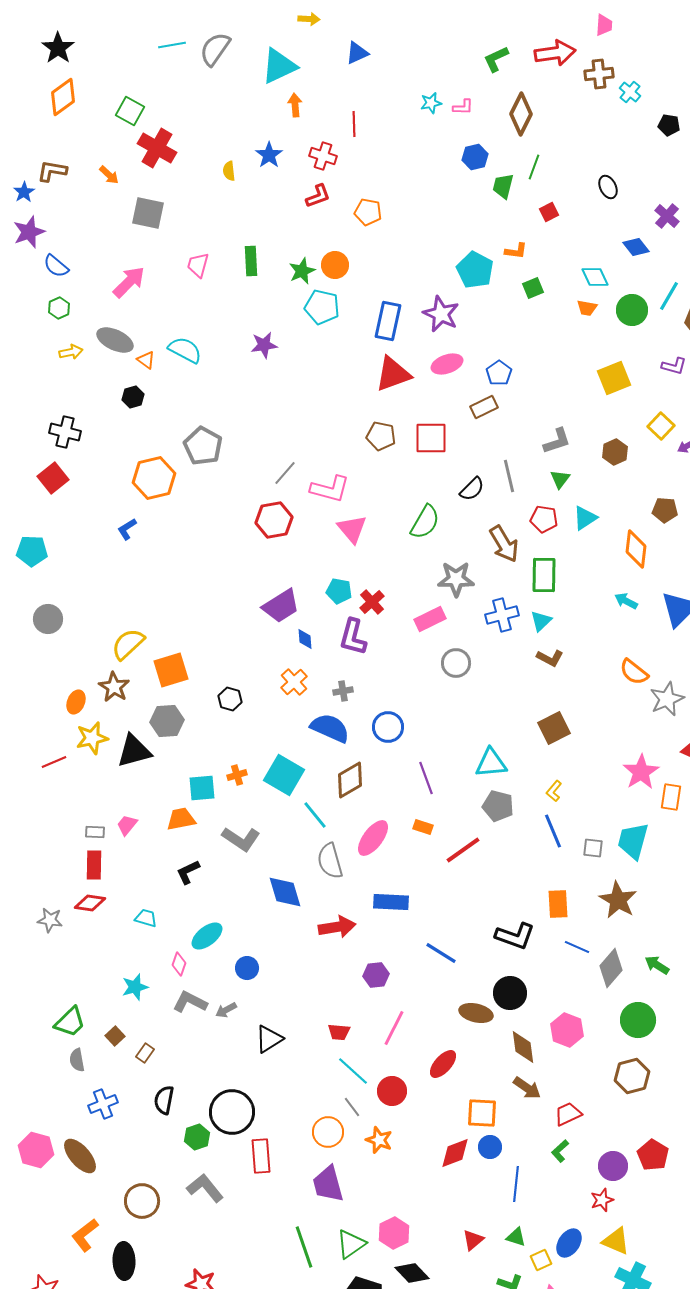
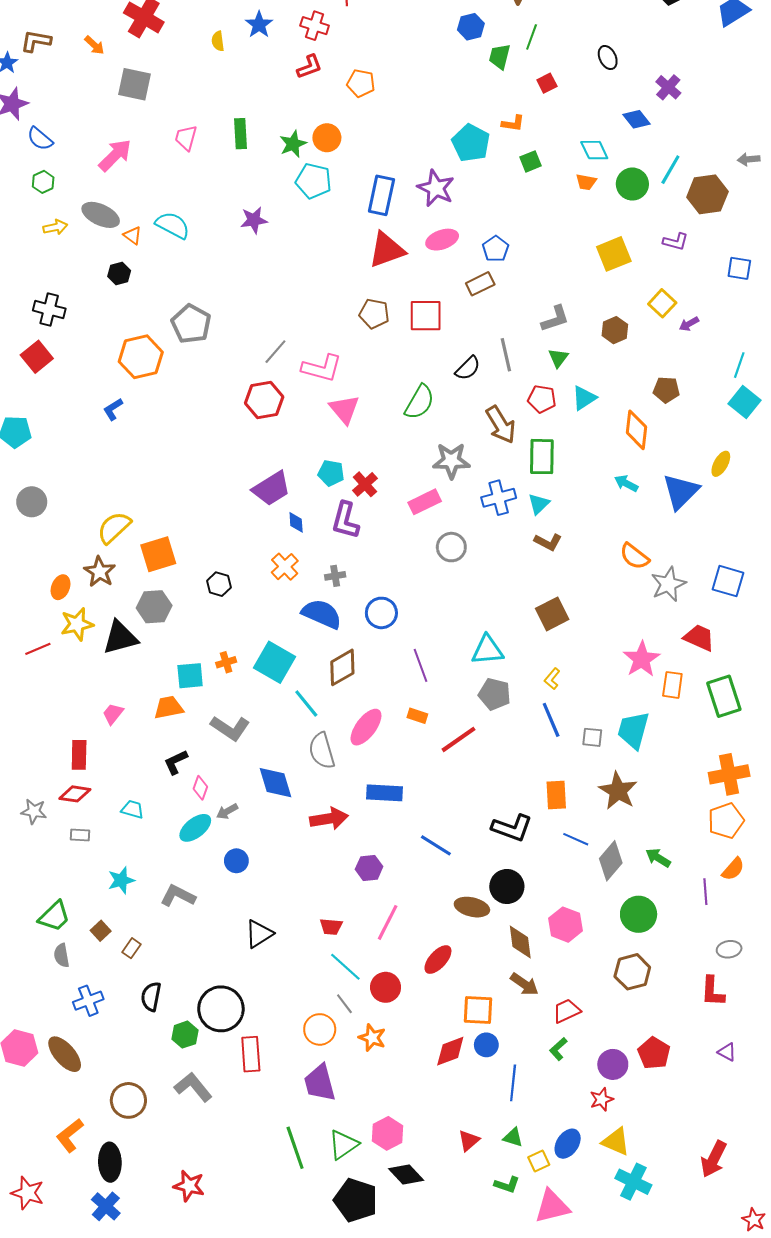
gray rectangle: (95, 832) -> (80, 835), moved
pink diamond: (179, 964) -> (200, 788), moved
gray arrow: (226, 1010) -> (227, 811), moved

